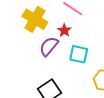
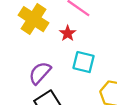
purple semicircle: (49, 46) -> (40, 73), moved

